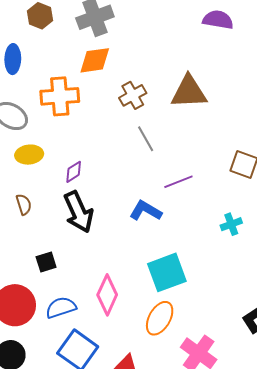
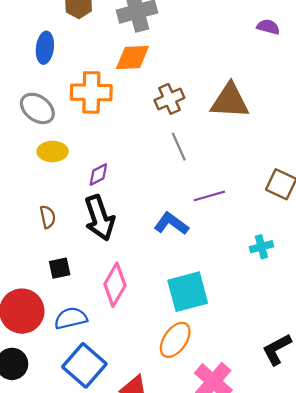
purple semicircle: (218, 20) -> (268, 27), size x0.7
brown semicircle: (24, 204) -> (48, 217), moved
pink diamond: (107, 295) -> (115, 285), moved

